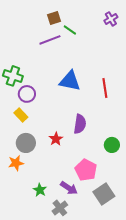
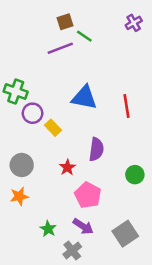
yellow rectangle: (21, 115) -> (53, 128), moved
gray circle: (26, 143) -> (22, 165), moved
pink pentagon: (86, 170) -> (88, 195), moved

